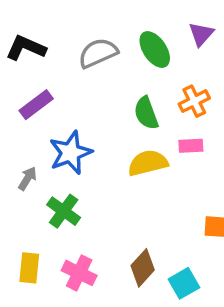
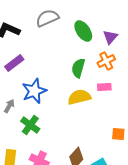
purple triangle: (201, 34) -> (110, 37), moved
gray semicircle: (98, 53) -> (47, 18), moved
green semicircle: (146, 113) -> (78, 68), turned 36

